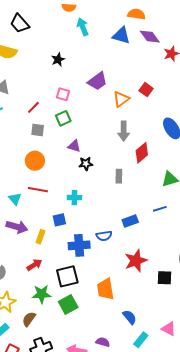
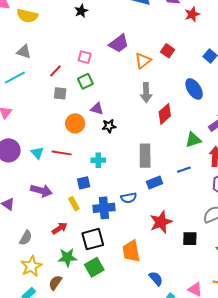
black star: (58, 60) -> (81, 11), moved
orange circle: (35, 161) -> (75, 123), moved
gray rectangle: (119, 176) -> (145, 156), moved, size x1.6
cyan triangle: (15, 199) -> (37, 153), moved
yellow rectangle: (41, 237) -> (74, 204), moved, turned -48

